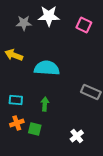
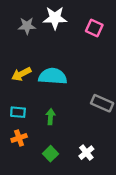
yellow arrow: (14, 55) -> (21, 74), moved, turned -48
green square: (35, 129) -> (50, 154), moved, turned 32

